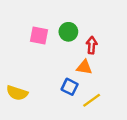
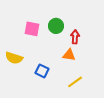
blue square: (70, 87) -> (42, 71), moved
yellow semicircle: (17, 93) -> (14, 58), moved

